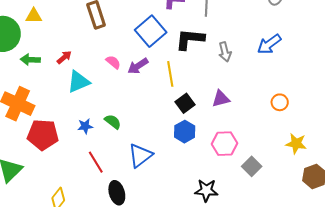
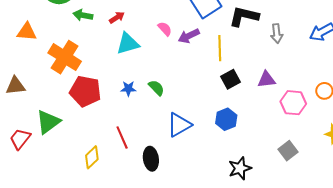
blue hexagon: (185, 132) -> (226, 119), moved
pink hexagon: (224, 144) -> (293, 103), moved
red line: (96, 162) -> (122, 137), moved
black star: (206, 190) -> (240, 168), turned -30

